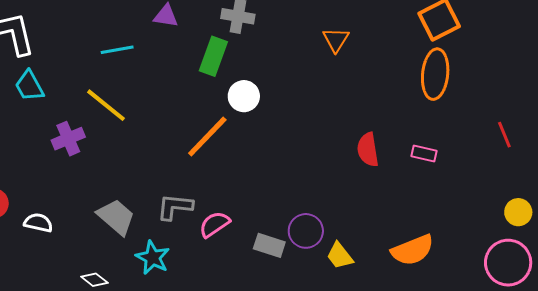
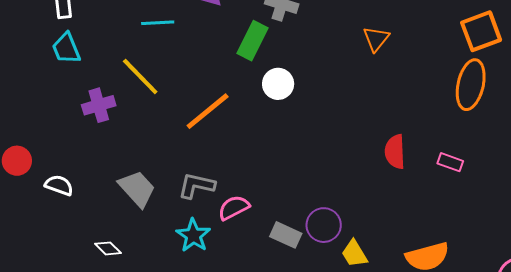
orange line: (207, 136) -> (208, 111), moved
cyan star: (153, 258) -> (193, 235), moved

